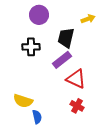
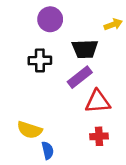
black trapezoid: (66, 38) -> (85, 49), turned -105
red triangle: (76, 79) -> (98, 102), turned -30
red cross: (77, 106) -> (99, 136), turned -32

